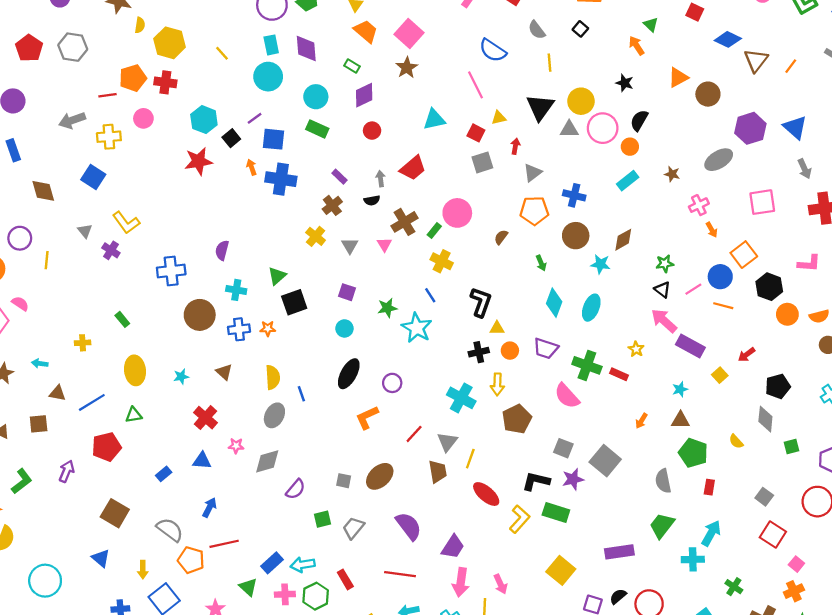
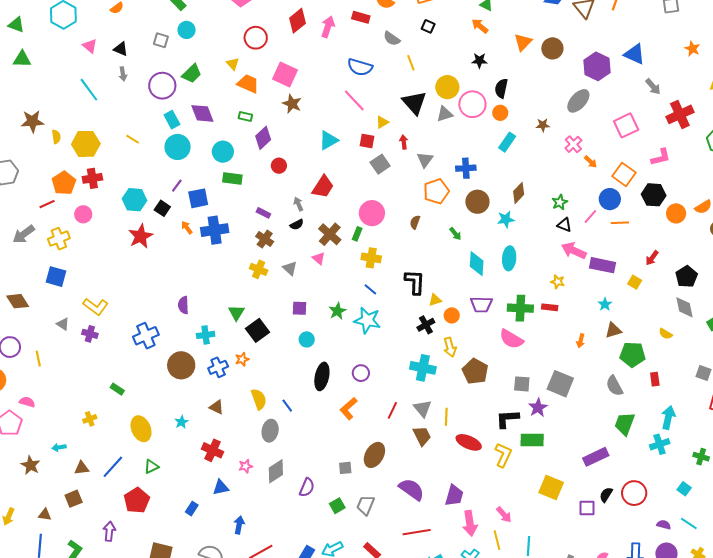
pink L-shape: (809, 263) -> (661, 157), moved

